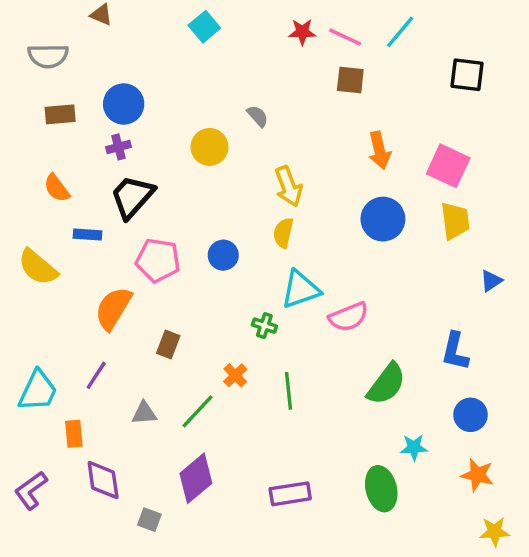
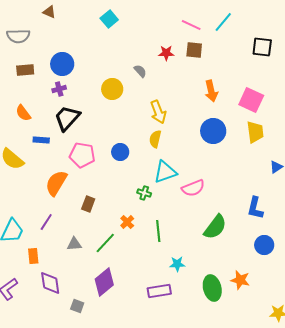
red star: (302, 32) -> (166, 53), moved
cyan star: (414, 447) -> (177, 264), moved
orange star: (477, 475) -> (240, 280), moved

